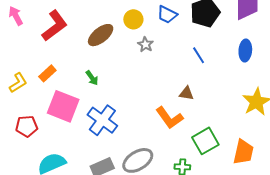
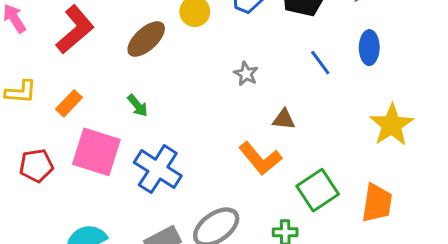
gray star: (145, 44) -> (246, 74), moved
blue line: (199, 55) -> (320, 63), moved
yellow L-shape: (18, 83) -> (21, 92), moved, turned 40
red pentagon: (27, 126) -> (36, 166), moved

